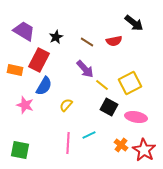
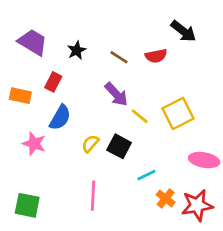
red rectangle: (39, 60) -> (53, 82), size x0.6
black square: (109, 107) -> (119, 146), moved
pink ellipse: (136, 117) -> (204, 160), moved
cyan line: (89, 135) -> (146, 175), moved
red star: (144, 150) -> (197, 205), turned 30

